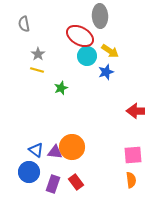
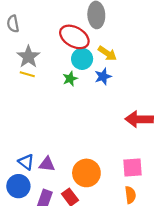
gray star: (38, 54) -> (28, 57), size x1.5
green star: (61, 88) -> (70, 79), moved
orange circle: (72, 147) -> (86, 173), moved

